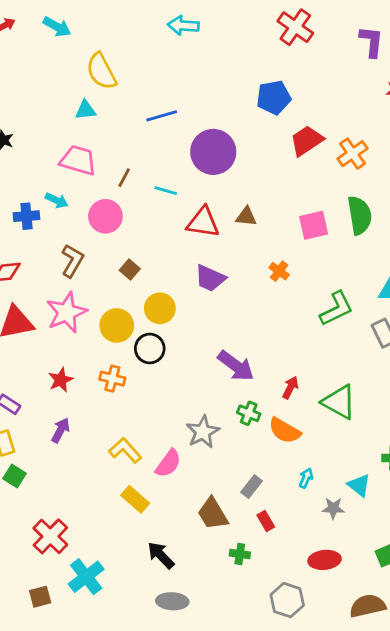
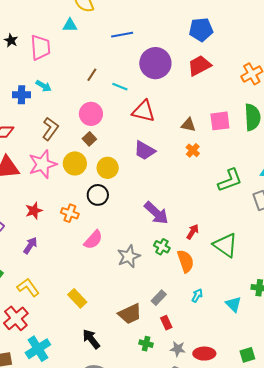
red trapezoid: (307, 141) -> (199, 66), moved
pink trapezoid: (78, 160) -> (40, 47), moved, turned 64
pink circle: (105, 216) -> (91, 114), moved
brown triangle: (246, 217) -> (188, 125), moved
yellow circle: (117, 325) -> (75, 163), moved
orange semicircle: (285, 431) -> (186, 261), turned -145
yellow L-shape: (125, 450) -> (28, 287), moved
pink semicircle: (168, 463) -> (93, 240), moved
gray star: (333, 508) -> (178, 349), moved
brown trapezoid: (213, 514) -> (130, 314), turned -90

